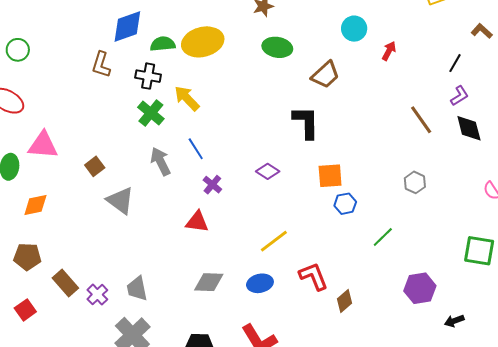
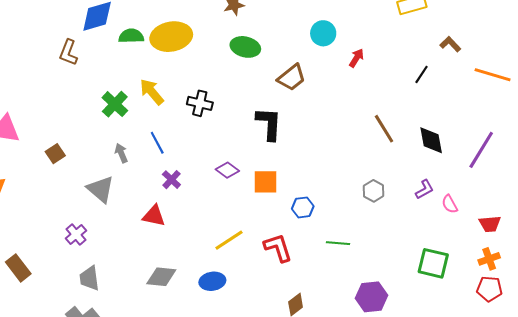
black cross: (148, 76) -> (200, 103), moved
purple L-shape: (459, 96) -> (425, 189), moved
gray arrow: (161, 161) -> (121, 153), size x0.7
orange square: (330, 176) -> (265, 182), moved
gray triangle: (120, 201) -> (101, 189), moved
green line: (383, 237) -> (338, 243), turned 45
red L-shape: (314, 276) -> (278, 248), moved
purple cross: (97, 295) -> (76, 234), moved

